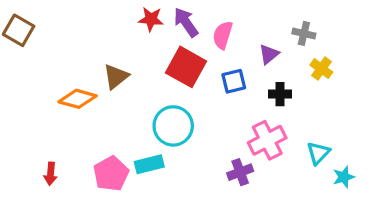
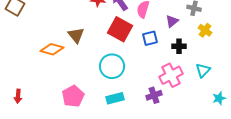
brown triangle: (116, 77) -> (76, 35), turned -30
cyan triangle: (318, 153) -> (203, 70), moved
cyan rectangle: (149, 164) -> (115, 98), moved
red arrow: (50, 174) -> (18, 96), moved

